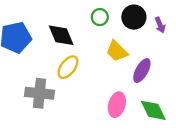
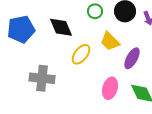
yellow ellipse: (68, 67) -> (81, 54), moved

